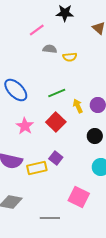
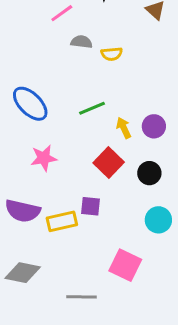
red square: (56, 122) -> (109, 163), moved
pink star: (25, 126) -> (44, 158), turned 30
purple square: (56, 158) -> (91, 206), turned -32

